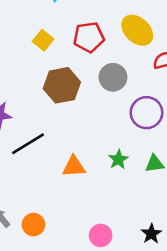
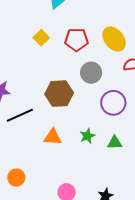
brown hexagon: (62, 85) -> (59, 94), moved

